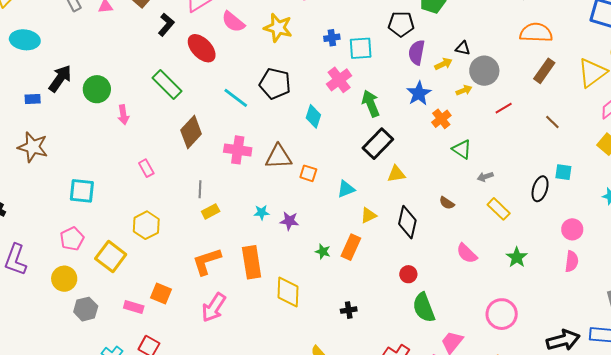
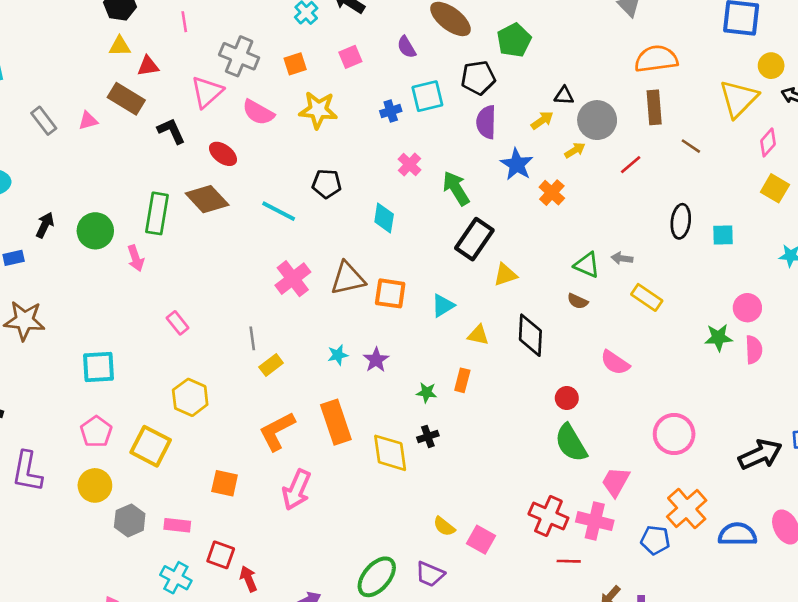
black L-shape: (166, 25) -> (171, 131), turned -55
red ellipse: (202, 48) -> (223, 154), size x0.7
cyan square: (361, 48) -> (427, 96), moved
purple semicircle: (417, 52) -> (486, 122), moved
brown rectangle: (544, 71) -> (654, 107), moved, turned -30
black arrow: (60, 79) -> (45, 225), size x0.7
pink cross: (339, 80) -> (410, 165), size x0.7
black pentagon: (275, 84) -> (327, 184), size x0.7
green rectangle: (167, 85) -> (157, 213), moved, turned 64
brown line: (552, 122) -> (691, 146), moved
brown diamond: (191, 132) -> (207, 199), moved, turned -76
green triangle: (462, 149) -> (587, 265), moved
pink cross: (238, 150) -> (293, 279), turned -36
orange square: (308, 173) -> (390, 293), size x1.4
gray arrow: (485, 177) -> (622, 258), turned 35
black ellipse: (540, 189) -> (681, 221), moved
yellow triangle: (368, 215) -> (478, 335), turned 48
purple star: (289, 221) -> (376, 360), turned -30
orange rectangle: (351, 247) -> (462, 380), size x0.7
green star: (517, 257) -> (718, 338), moved, turned -30
red circle: (408, 274) -> (567, 398), moved
pink rectangle: (134, 307) -> (177, 525), moved
black cross: (349, 310) -> (428, 436), moved

